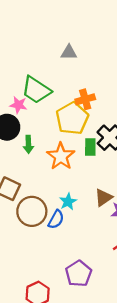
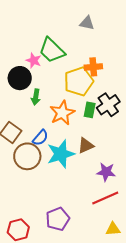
brown triangle: (103, 198) -> (86, 146), moved
cyan star: (68, 202) -> (61, 154), size x1.8
blue semicircle: (56, 219) -> (40, 138), moved

